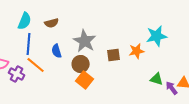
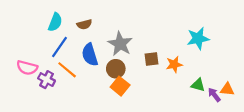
blue line: (29, 44) -> (60, 47), turned 30
blue semicircle: (57, 51) -> (90, 55), size x1.5
orange star: (137, 51) -> (174, 64), moved

